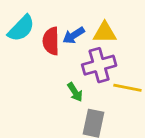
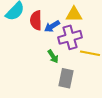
blue arrow: (74, 35) -> (52, 26), moved

